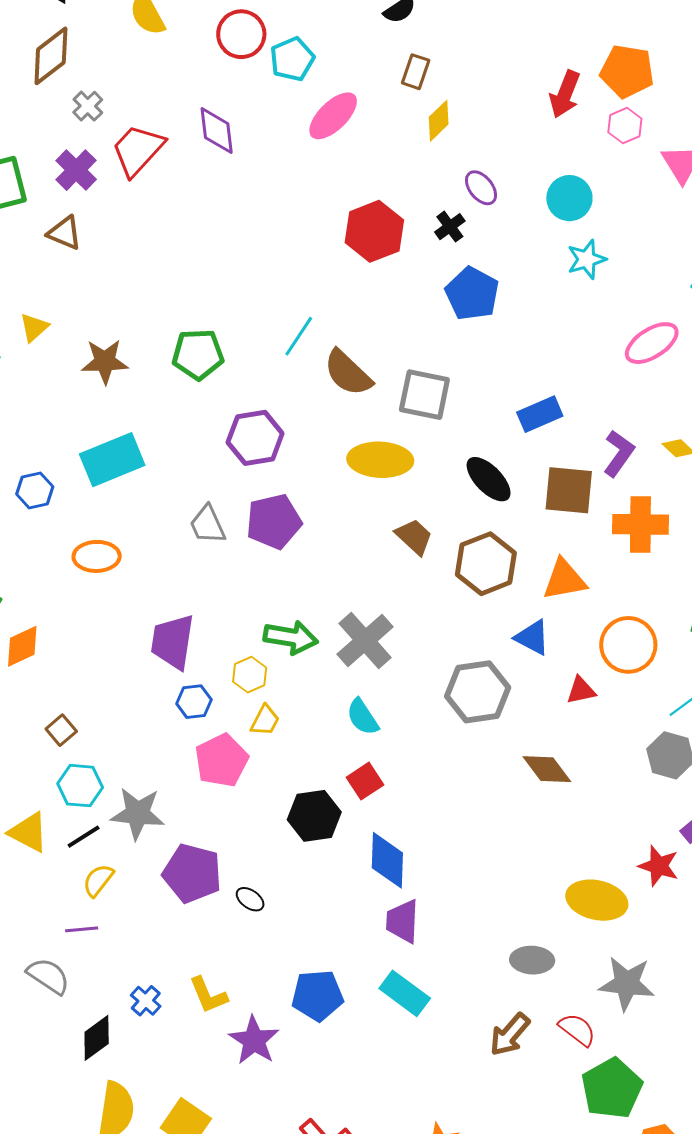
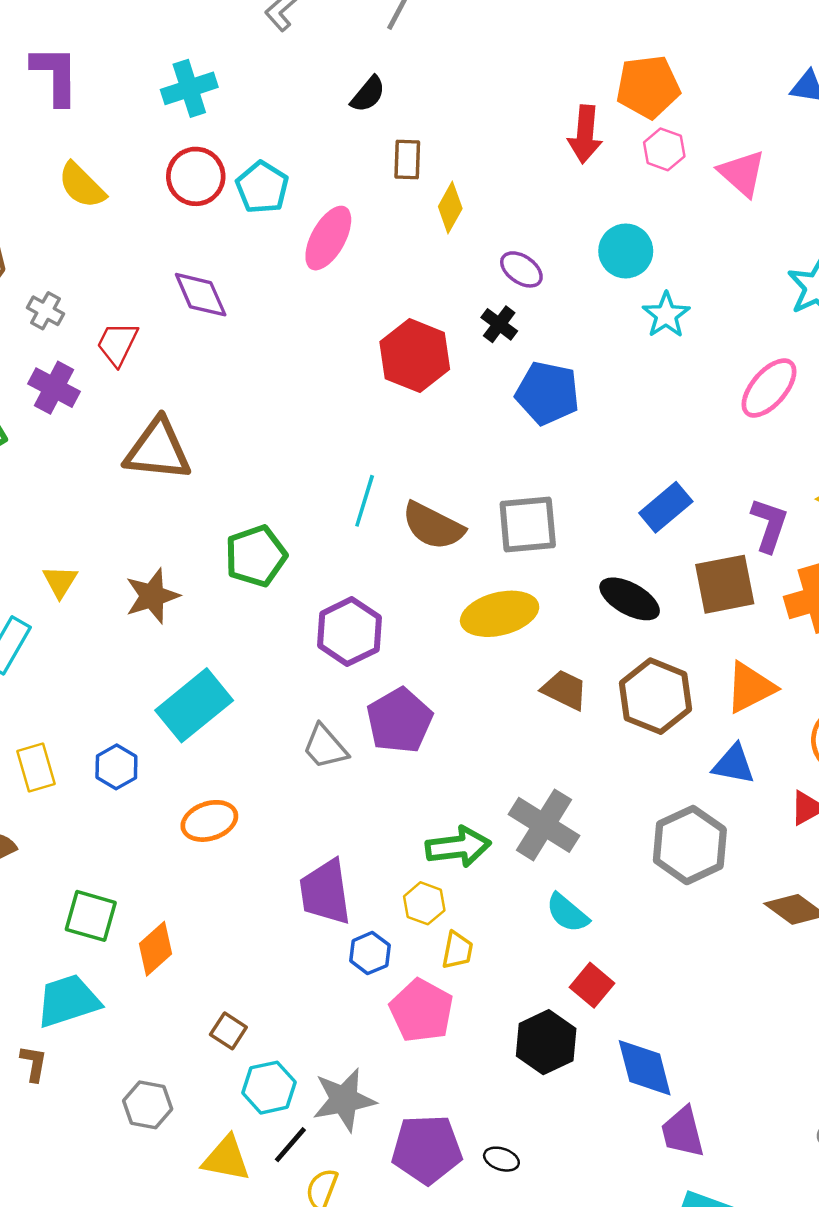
red trapezoid: (138, 150) -> (117, 344), size x0.7
brown triangle: (65, 233) -> (158, 450), moved, size x1.6

